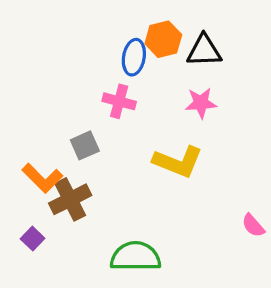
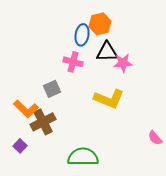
black triangle: (204, 51) -> (107, 52), moved

